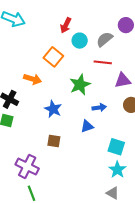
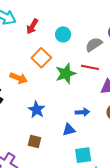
red arrow: (66, 25) -> (32, 26), moved
cyan circle: (80, 41) -> (63, 34), moved
green star: (80, 85) -> (66, 74), moved
cyan square: (116, 147) -> (83, 155), moved, turned -30

